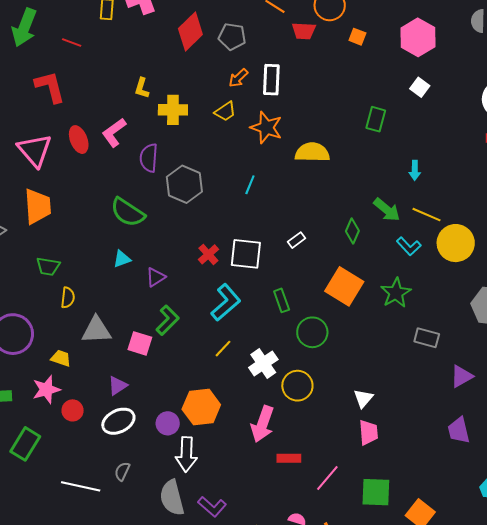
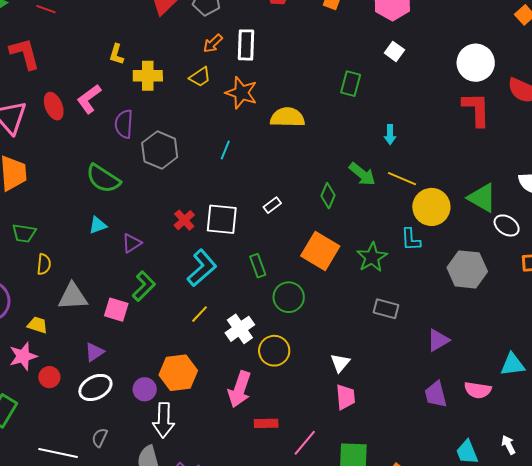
cyan L-shape: (409, 246) -> (411, 239), moved, turned 40
gray rectangle: (427, 338) -> (386, 309), moved

